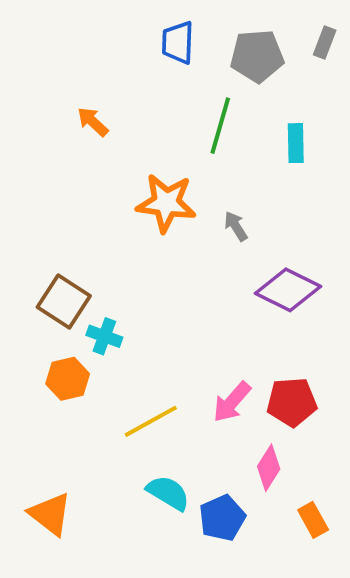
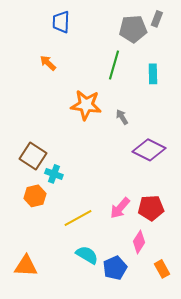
blue trapezoid: (178, 43) -> (61, 22), moved
gray rectangle: (325, 43) -> (157, 19), moved
orange triangle: (50, 514) -> (26, 266), turned -35

